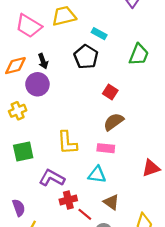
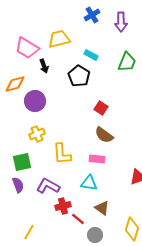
green trapezoid: (139, 55) -> (127, 62), moved
black arrow: (43, 61) -> (44, 66), moved
yellow cross: (18, 111) -> (37, 134), moved
brown semicircle: (114, 122) -> (104, 135), turned -108
purple semicircle: (19, 208) -> (18, 185), moved

